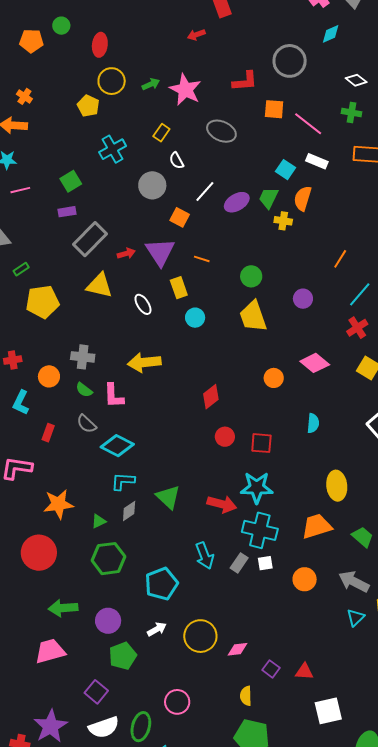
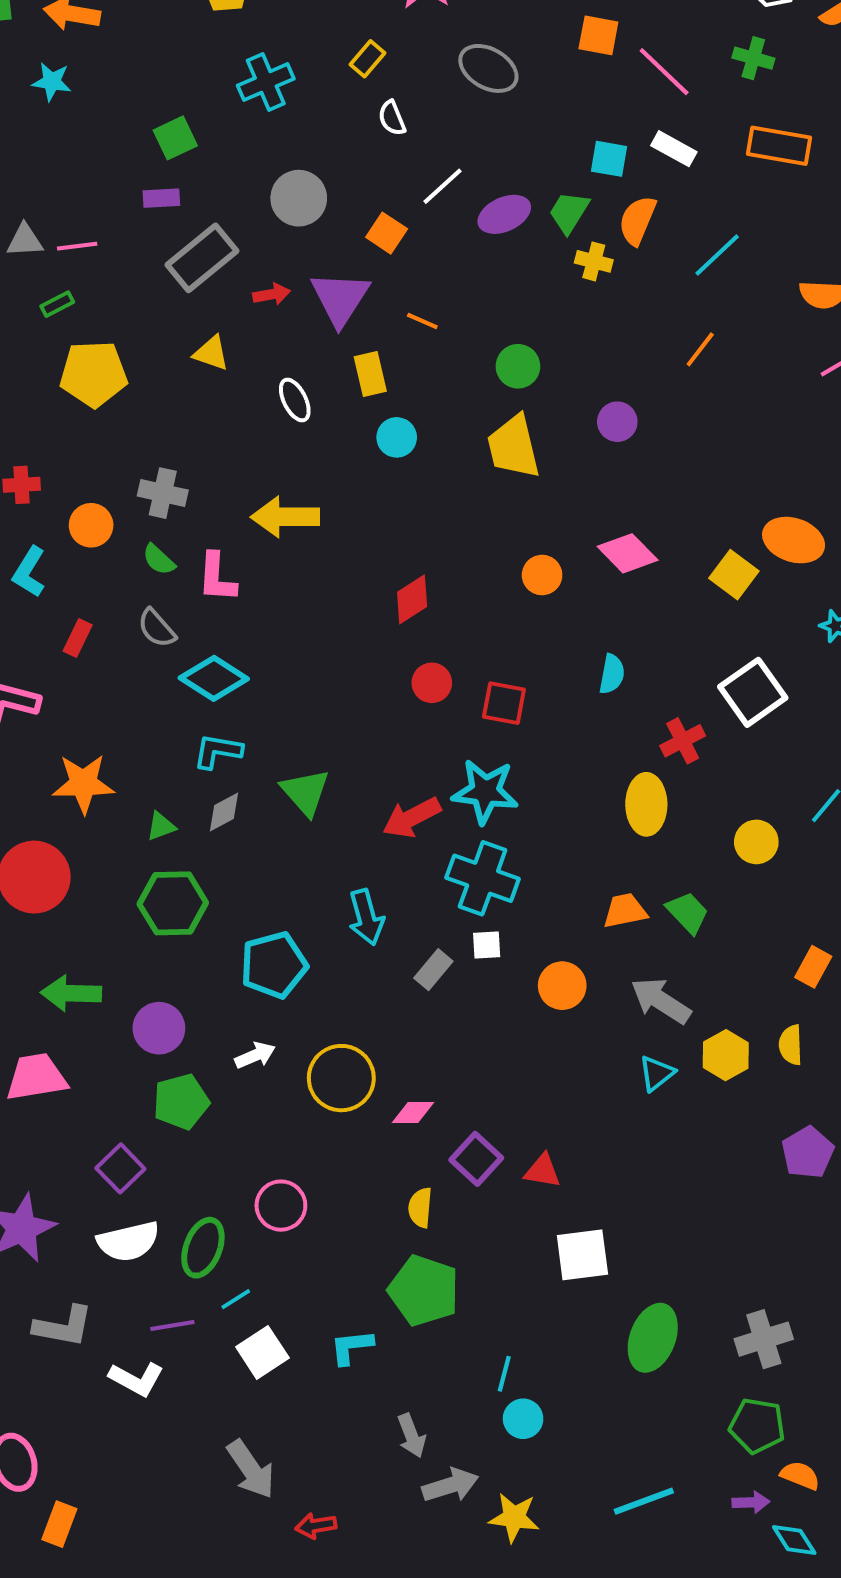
cyan square: (285, 170) -> (609, 159), turned -30
gray circle: (152, 185) -> (299, 198), moved
pink line: (20, 190) -> (77, 246), moved
yellow triangle: (99, 285) -> (211, 353), size x0.7
cyan line: (360, 294) -> (717, 255), moved
red cross: (357, 328) -> (683, 741), moved
red arrow: (222, 504) -> (412, 818), turned 132
orange trapezoid: (317, 526) -> (625, 911), moved, size x0.7
gray rectangle: (239, 563) -> (433, 970), moved
purple square: (271, 669) -> (476, 1159), size x1.4

